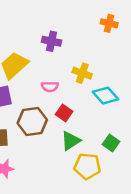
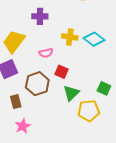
cyan diamond: (105, 96) -> (94, 39), moved

